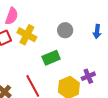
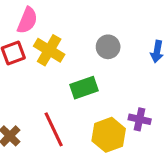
purple cross: (88, 76) -> (140, 119), turned 32

